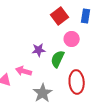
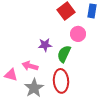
red ellipse: (77, 82) -> (61, 81), moved
gray star: (43, 93) -> (34, 88), moved

